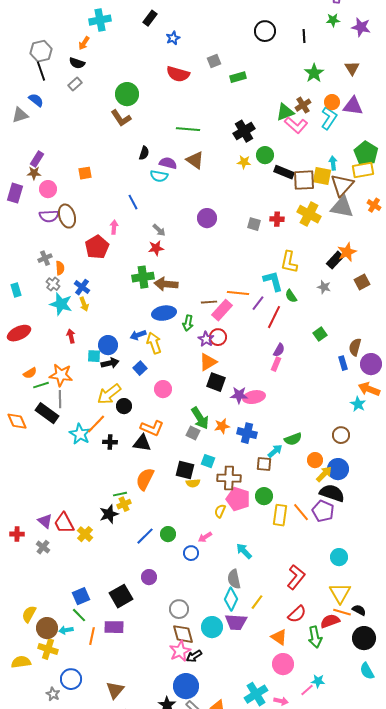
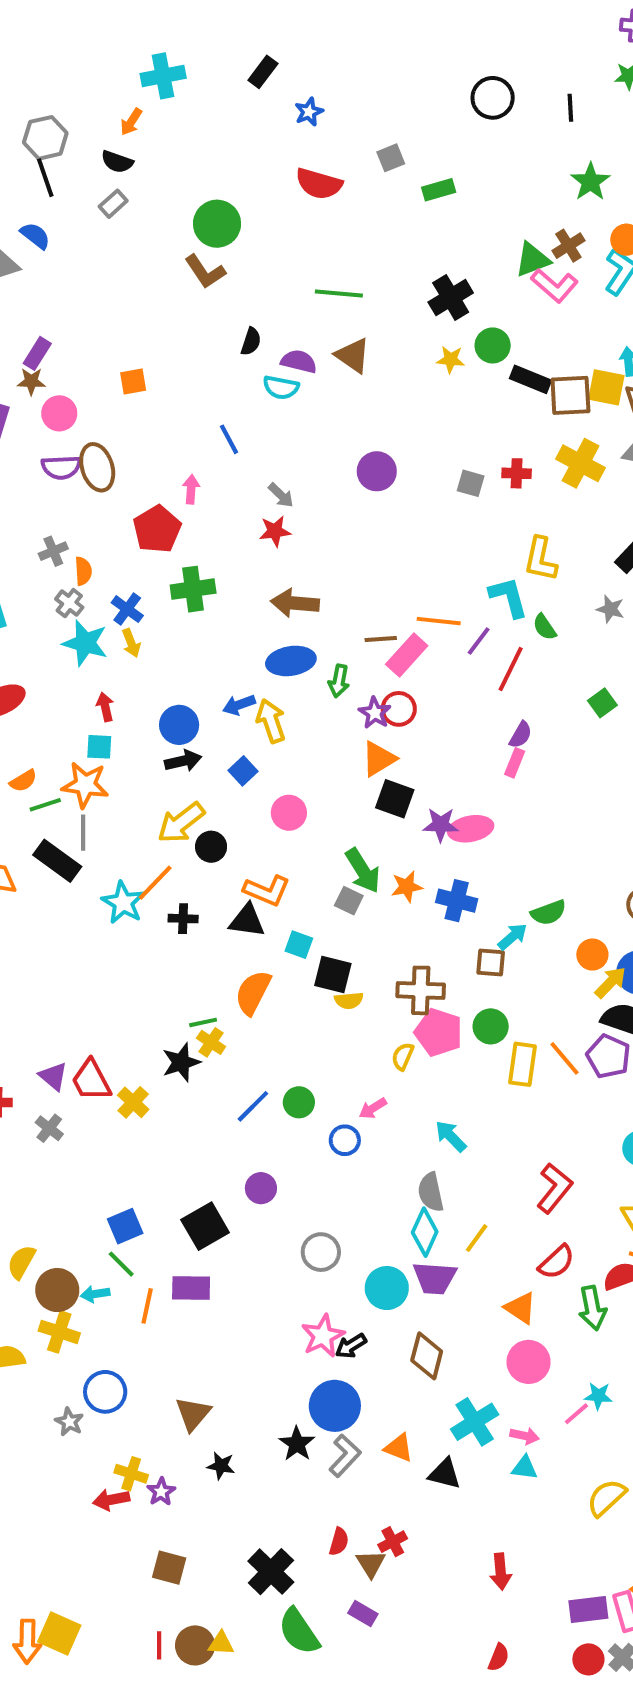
green cross: (143, 277) -> (193, 589), moved
cyan square: (94, 356) -> (99, 747), moved
cyan square: (208, 461) -> (299, 945), moved
yellow cross: (124, 504) -> (211, 1042), turned -32
brown diamond: (183, 634) -> (427, 1356), moved, turned 30

